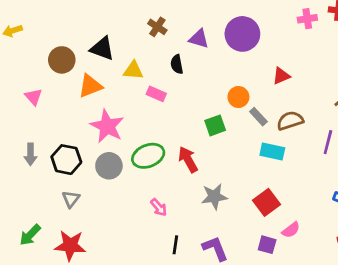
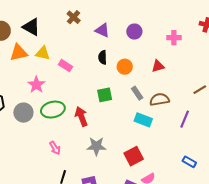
pink cross: (307, 19) -> (174, 38), moved
purple circle: (242, 34) -> (134, 32), size x0.6
black semicircle: (177, 64) -> (103, 57), moved
yellow triangle: (133, 70) -> (43, 53), moved
orange circle: (238, 97) -> (125, 67), moved
pink star: (107, 126) -> (36, 85), moved, size x0.7

